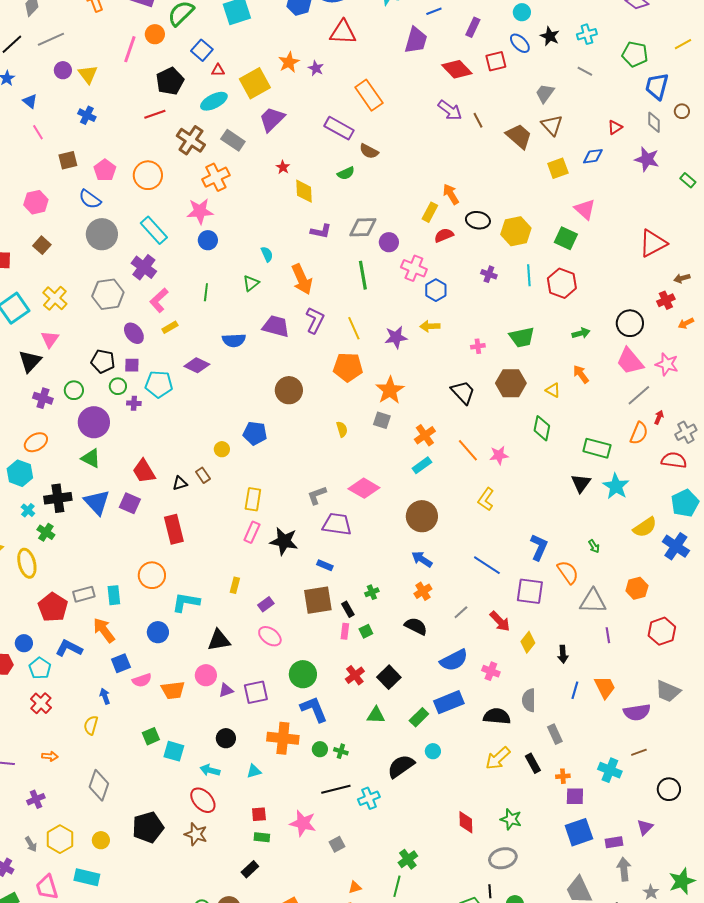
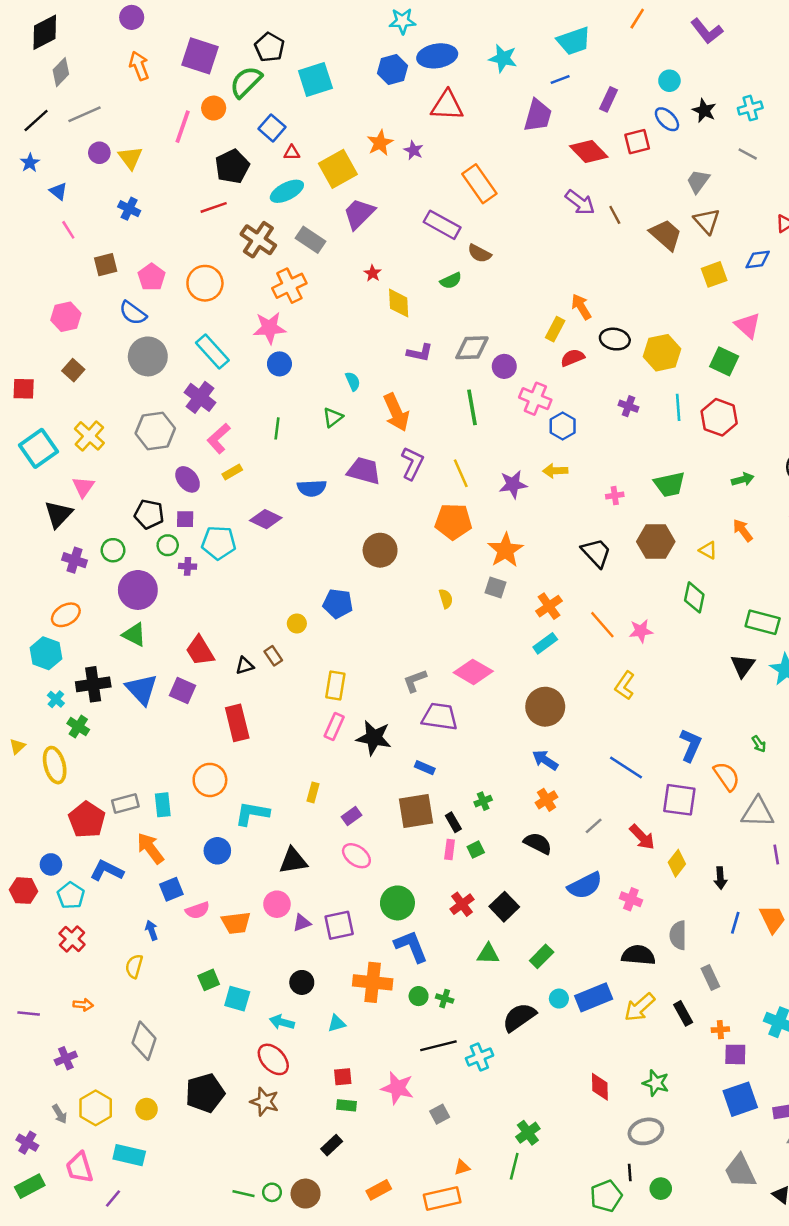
blue rectangle: (449, 702) -> (594, 997), moved

